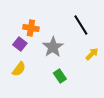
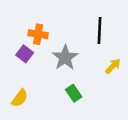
black line: (81, 25) -> (100, 31), turned 35
yellow semicircle: (19, 69) -> (20, 98), moved

